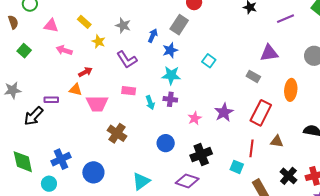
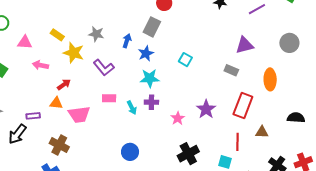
yellow star: (98, 41) -> (74, 53), size x1.5
brown cross: (117, 133) -> (59, 145), moved
blue circle: (166, 143) -> (130, 152), moved

